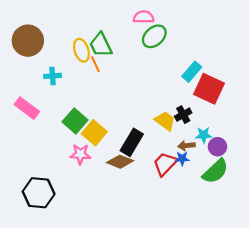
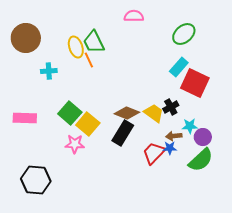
green ellipse: (154, 36) -> (184, 34), moved
pink rectangle: (27, 108) -> (25, 118), moved, turned -35
brown diamond: (120, 162) -> (127, 113), moved

